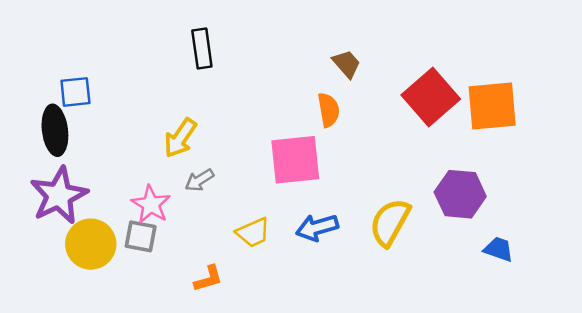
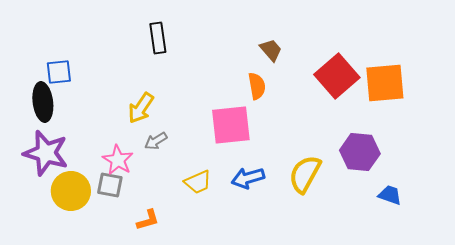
purple star: (59, 195) -> (46, 153), turned -30
orange L-shape: (208, 279) -> (148, 220), moved

